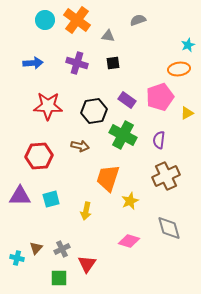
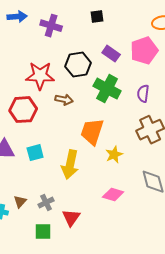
purple cross: (77, 63) -> (51, 26), moved
red star: (48, 106) -> (40, 76), moved
yellow arrow: (86, 211) -> (70, 165), size x1.6

